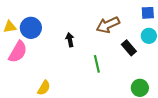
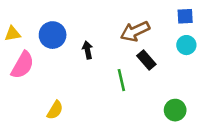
blue circle: (31, 28) -> (53, 35), moved
black rectangle: (129, 48) -> (146, 60), moved

